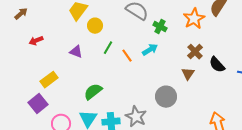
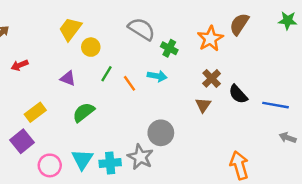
cyan arrow: (150, 50) -> (157, 76), turned 42
green semicircle: (93, 92) -> (84, 112), moved
gray circle: (166, 97) -> (161, 133), moved

